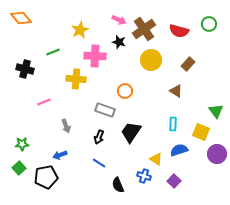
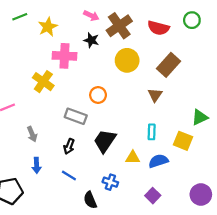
green line: (53, 52) -> (20, 17), moved
brown rectangle: (188, 64) -> (168, 65), size x1.5
yellow cross: (76, 79) -> (43, 82), turned 30
brown triangle: (176, 91) -> (155, 95), turned 32
green triangle: (216, 111) -> (200, 117), turned 42
purple circle: (217, 154) -> (201, 194), moved
blue arrow: (60, 155) -> (37, 165), moved, turned -72
yellow triangle: (156, 159) -> (133, 158), moved, turned -32
blue cross: (144, 176) -> (110, 182), moved

